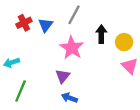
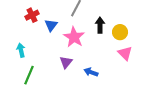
blue triangle: (46, 25) -> (51, 25), moved
cyan arrow: (11, 63) -> (21, 50), turned 96
blue arrow: (69, 98) -> (91, 72), moved

